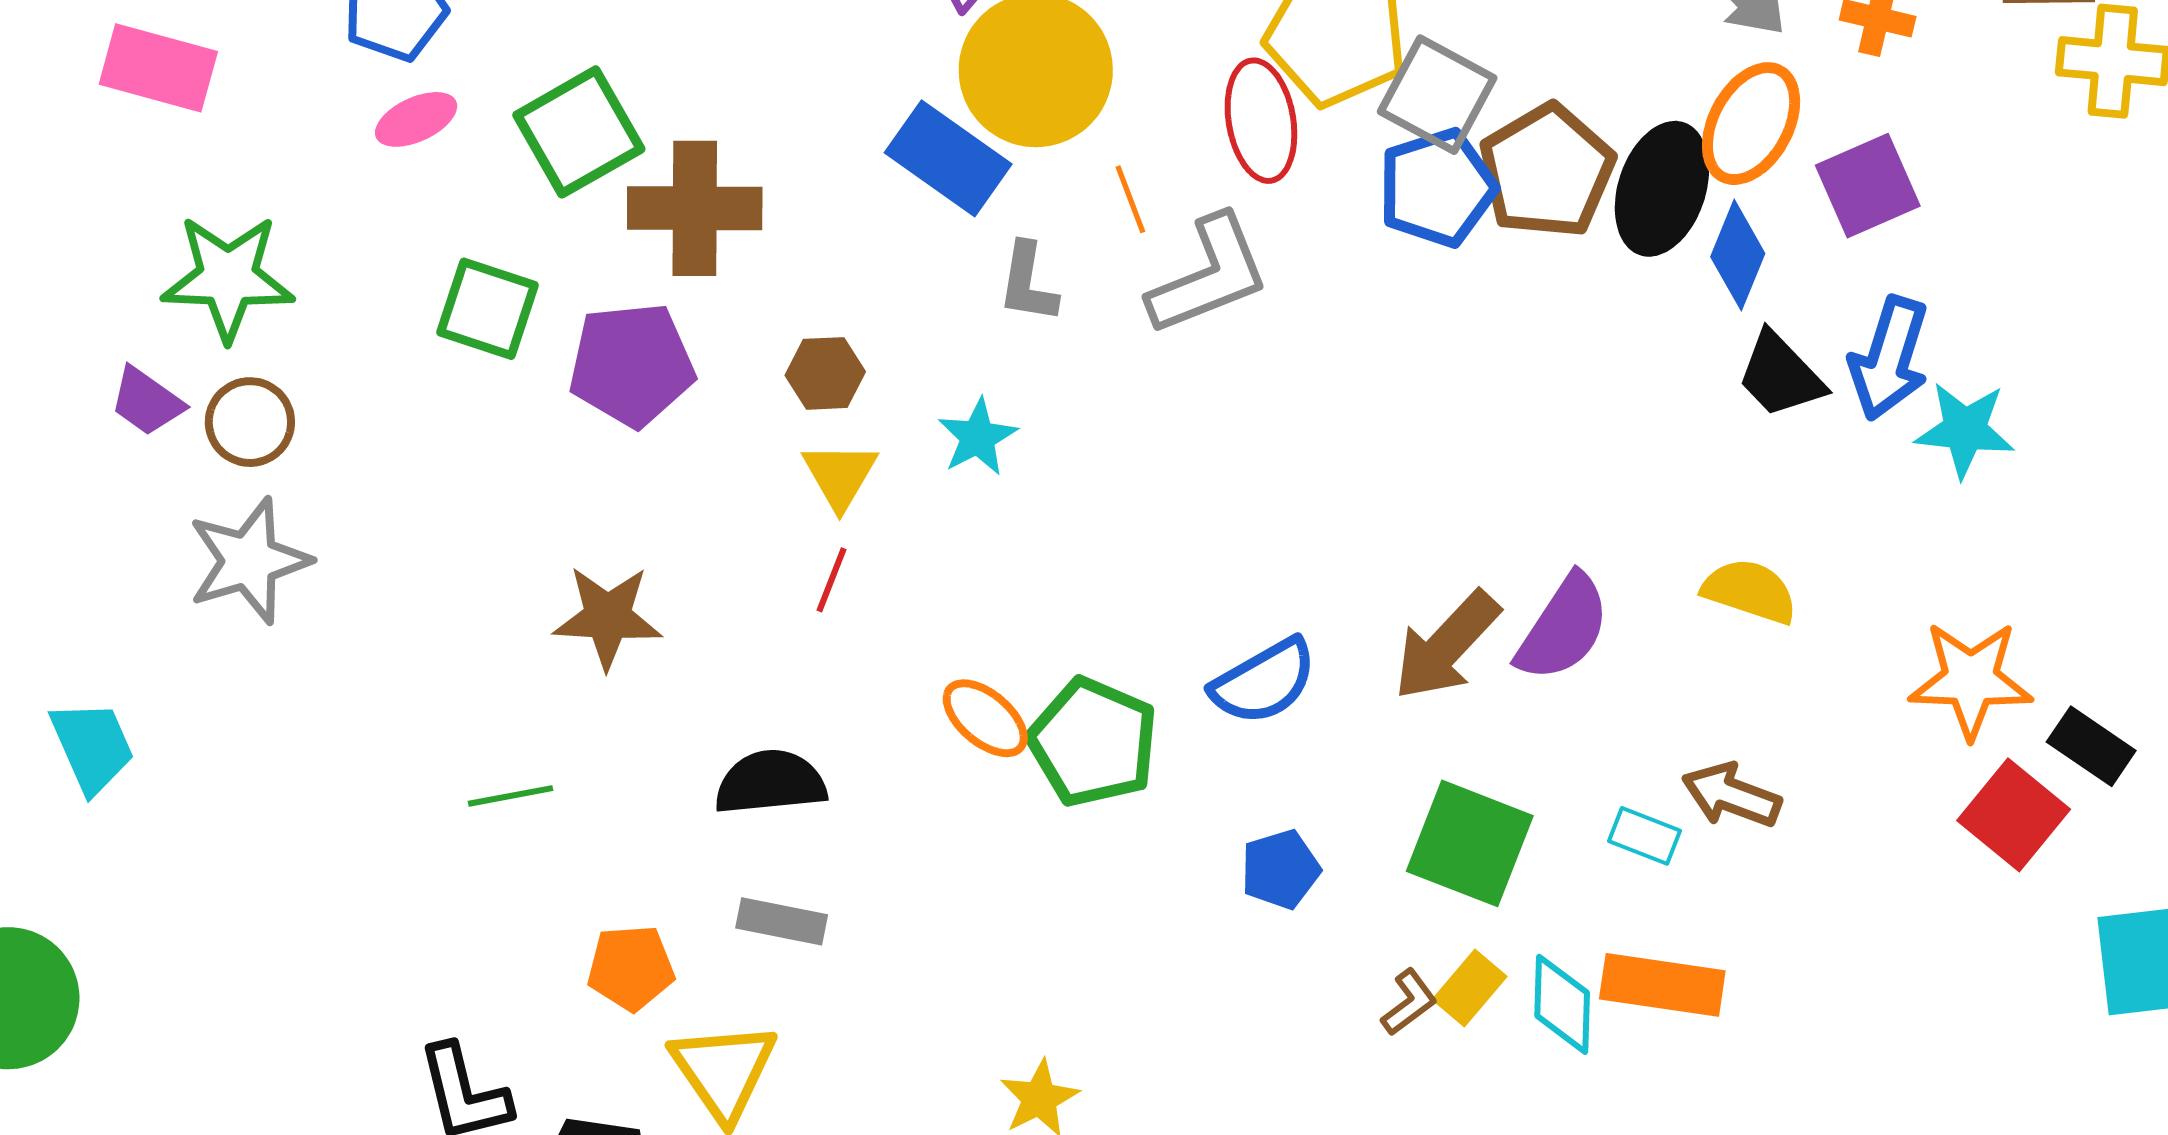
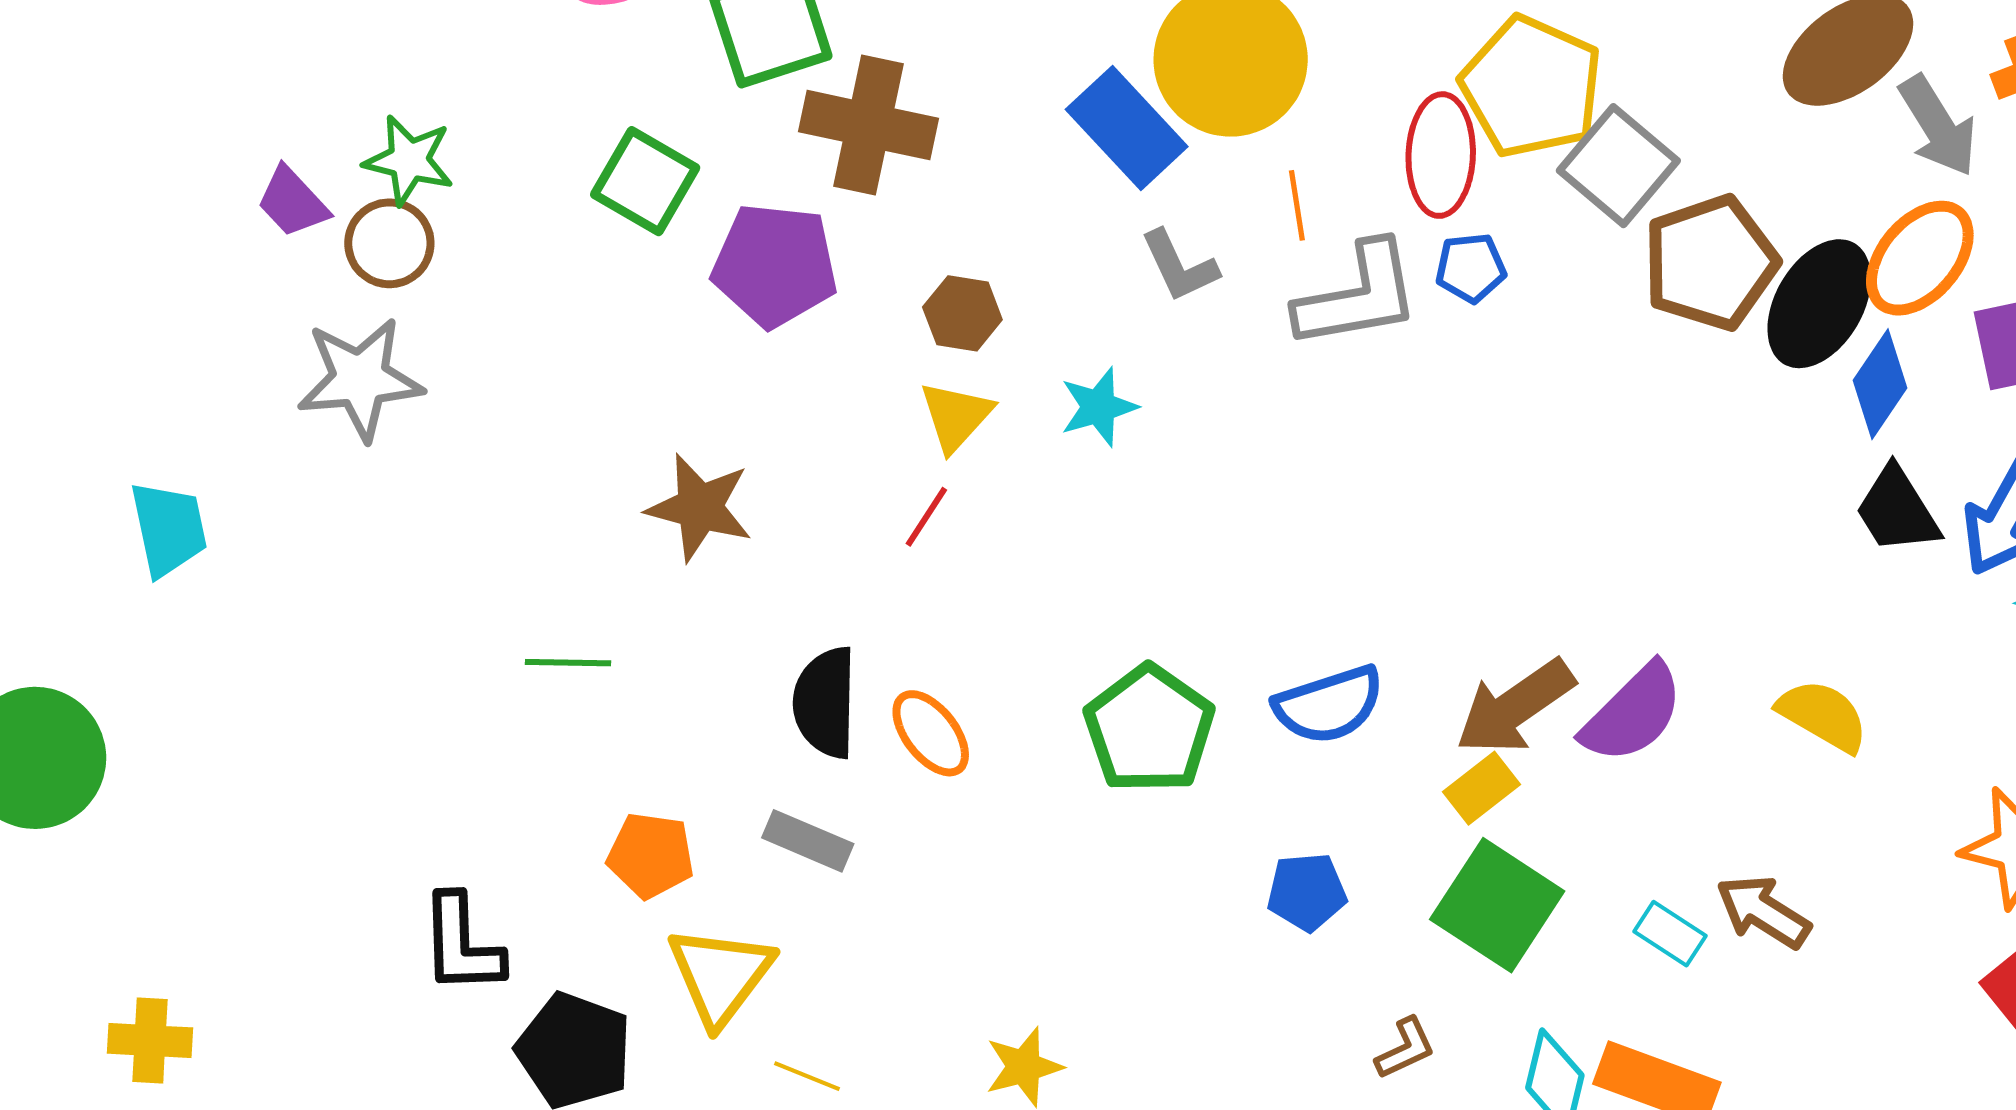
blue pentagon: (1437, 188) -> (1471, 268), moved, size x0.6
green star: (228, 278) -> (409, 160), moved, size x0.7
gray L-shape: (1028, 283) -> (1179, 266), turned -46
orange ellipse: (985, 718) -> (931, 733), moved
black semicircle: (770, 782) -> (825, 703), turned -95
yellow rectangle: (1470, 988) -> (1482, 788), moved

